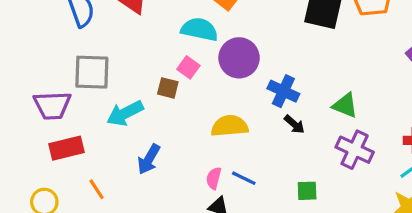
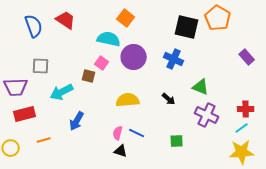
gray square: (92, 72) -> (41, 66), size x0.7
blue cross: (283, 91) -> (174, 59), moved
orange line: (97, 189) -> (44, 140), turned -72

